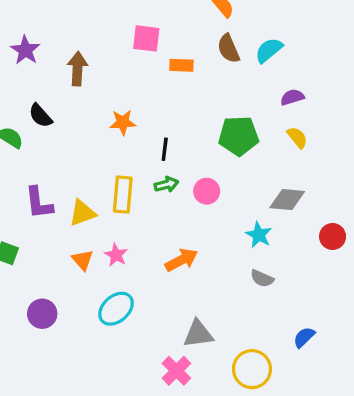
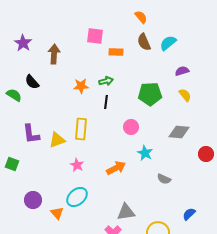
green arrow: (166, 184) -> (106, 81), moved
cyan star: (259, 235) -> (145, 153), moved
orange triangle: (82, 260) -> (57, 213), moved

